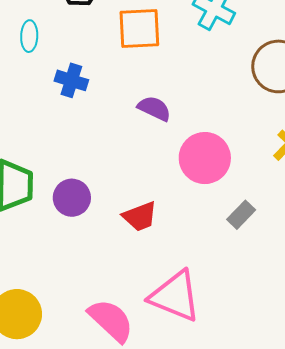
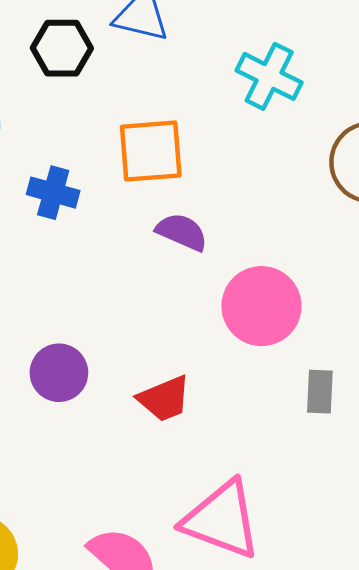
orange square: (139, 29) -> (151, 151), moved
gray rectangle: (241, 215) -> (320, 392), turned -40

